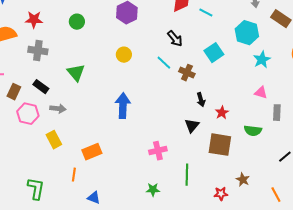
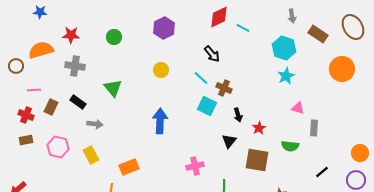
cyan square: (214, 53) -> (207, 106), moved, turned -30
cyan star: (262, 60) -> (286, 76), moved
pink hexagon: (28, 114) -> (58, 147), moved

